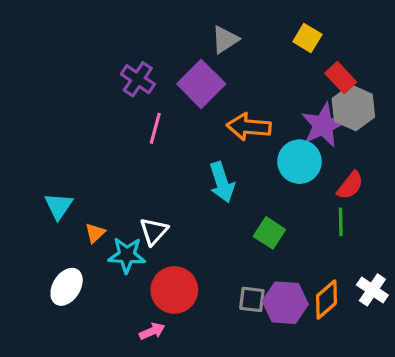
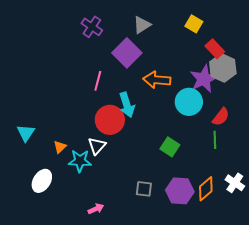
purple cross: (138, 79) -> (92, 27), moved
cyan arrow: (222, 182) -> (127, 105), moved
cyan triangle: (59, 206) -> (26, 133), moved
red circle: (174, 290) -> (110, 120), moved
gray square: (252, 299) -> (144, 189), moved

